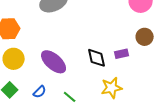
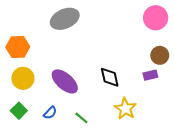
purple rectangle: (122, 54) -> (150, 75), moved
yellow star: (112, 88) -> (125, 109), turned -30

